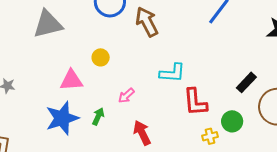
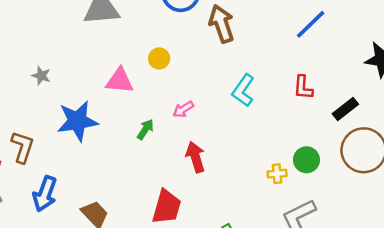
cyan L-shape: (172, 73) -> (243, 90), turned 112
black rectangle: (246, 82) -> (345, 109), moved
red L-shape: (195, 102) -> (303, 87), moved, size x0.7
blue star: (62, 118) -> (77, 121), moved

